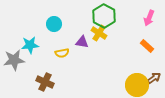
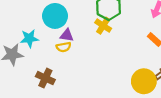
cyan circle: (54, 24) -> (55, 16), size x1.5
purple triangle: (82, 42) -> (67, 35), moved

